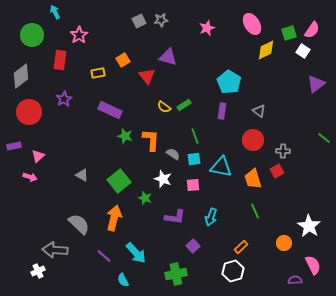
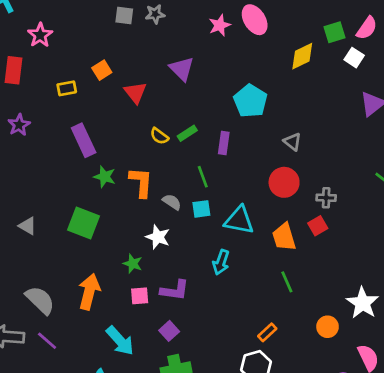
gray square: (139, 21) -> (124, 15), turned 32
pink ellipse: (252, 24) -> (255, 20), moved
purple triangle: (168, 57) -> (182, 69), moved, turned 30
purple rectangle: (110, 110) -> (84, 140), turned 40
purple rectangle: (222, 111) -> (224, 143), moved
gray triangle: (82, 175) -> (27, 226), moved
green square: (119, 181) -> (84, 223), moved, turned -30
pink square: (193, 185) -> (140, 296), moved
cyan arrow: (211, 217) -> (221, 262), moved
purple square: (193, 246) -> (169, 331), moved
purple line: (104, 256) -> (47, 341), moved

